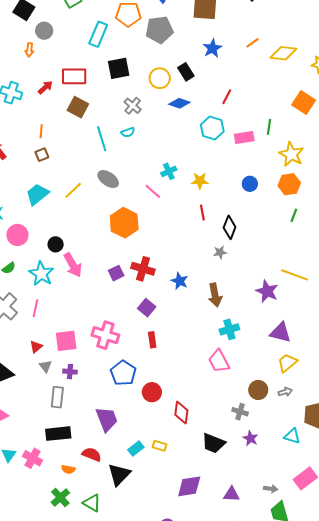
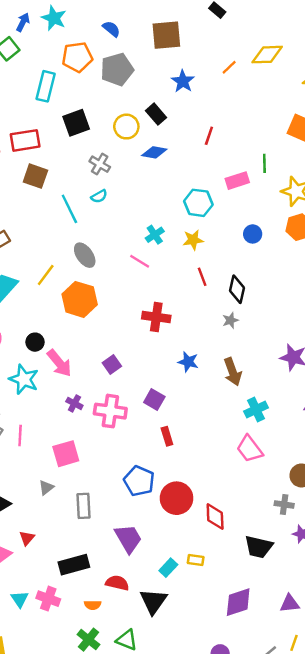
yellow diamond: (283, 53) -> (267, 55), moved
cyan hexagon: (212, 128) -> (198, 203), moved
gray ellipse: (108, 179) -> (85, 255), turned 30
orange hexagon: (124, 223) -> (80, 299), moved
red cross: (143, 269) -> (156, 317), moved
pink line: (35, 308) -> (20, 436), moved
pink cross: (105, 335) -> (110, 411), moved
red triangle: (36, 347) -> (27, 538), moved
gray triangle: (45, 366) -> (46, 488), turned 40
purple cross: (70, 372) -> (74, 403), moved, turned 32
red circle: (152, 392) -> (177, 498), size x1.4
gray rectangle: (57, 397) -> (84, 506), moved

